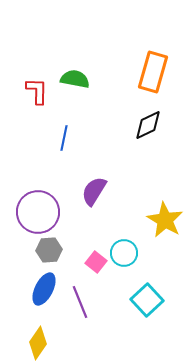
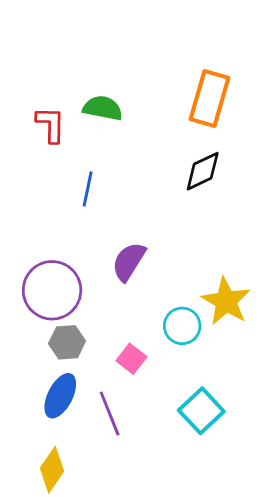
cyan circle: (124, 253) -> (182, 326), moved

